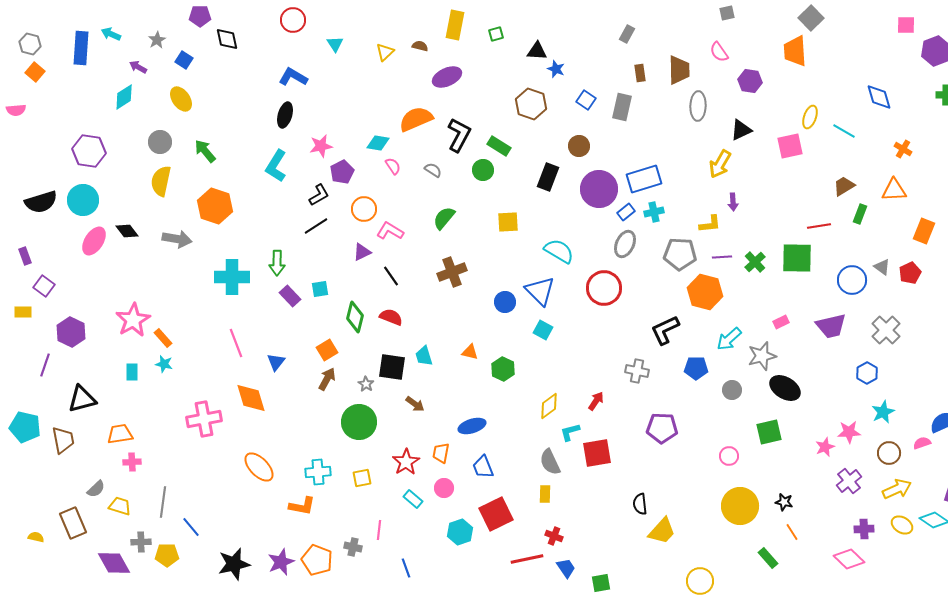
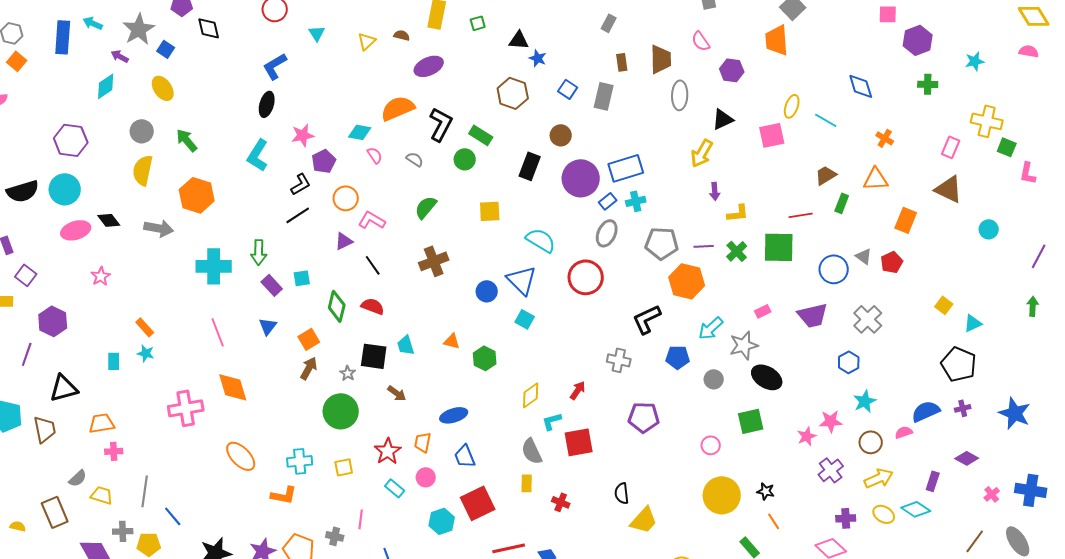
gray star: (157, 40) -> (139, 29), size x1.8
blue L-shape: (293, 77) -> (275, 66), turned -60
yellow L-shape: (710, 224) -> (738, 213), moved
pink ellipse: (94, 241) -> (76, 230), turned 40
pink star: (133, 320) -> (101, 276), moved, size x0.6
blue triangle: (276, 362) -> (268, 326), moved
red cross: (554, 536) -> (561, 502), moved

